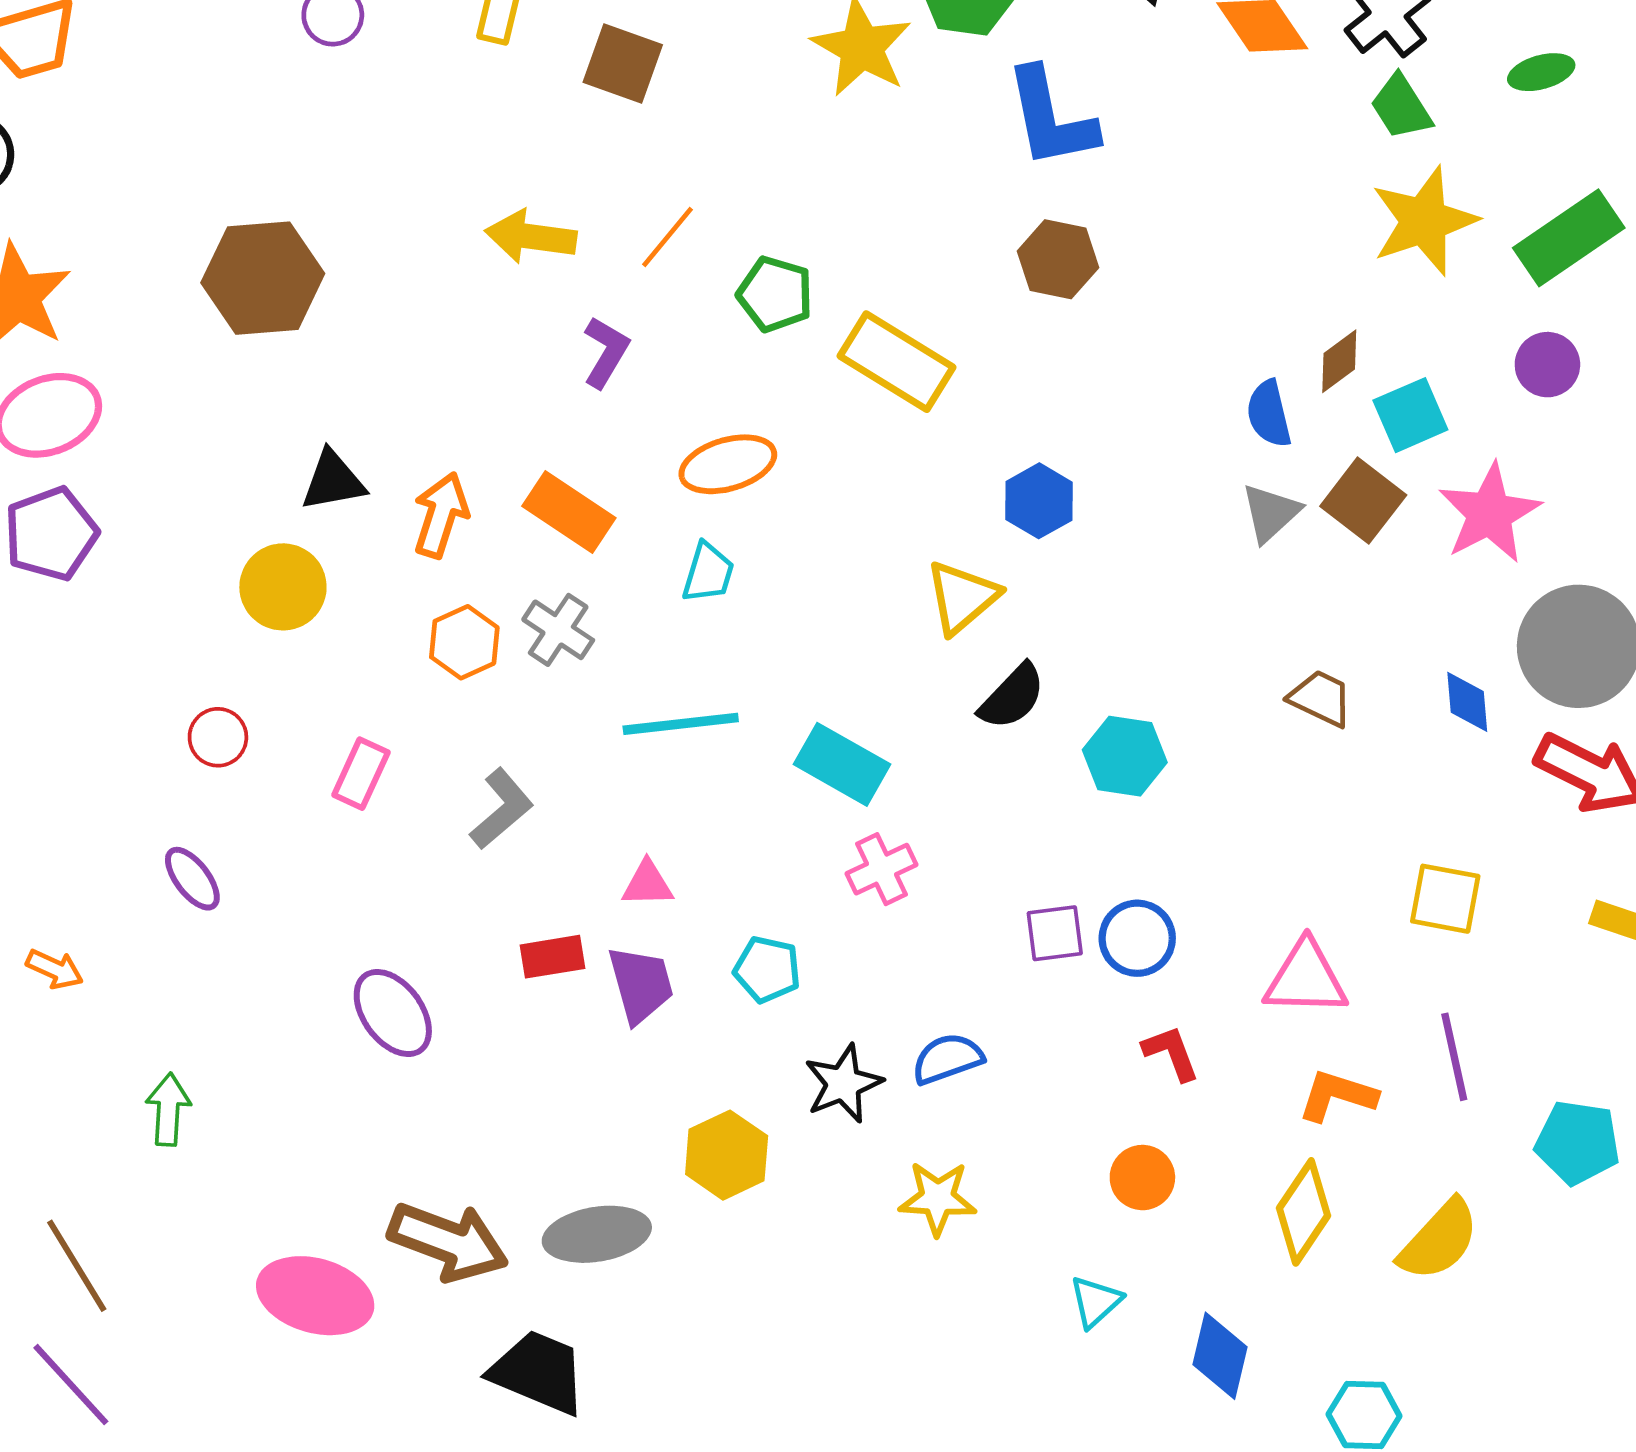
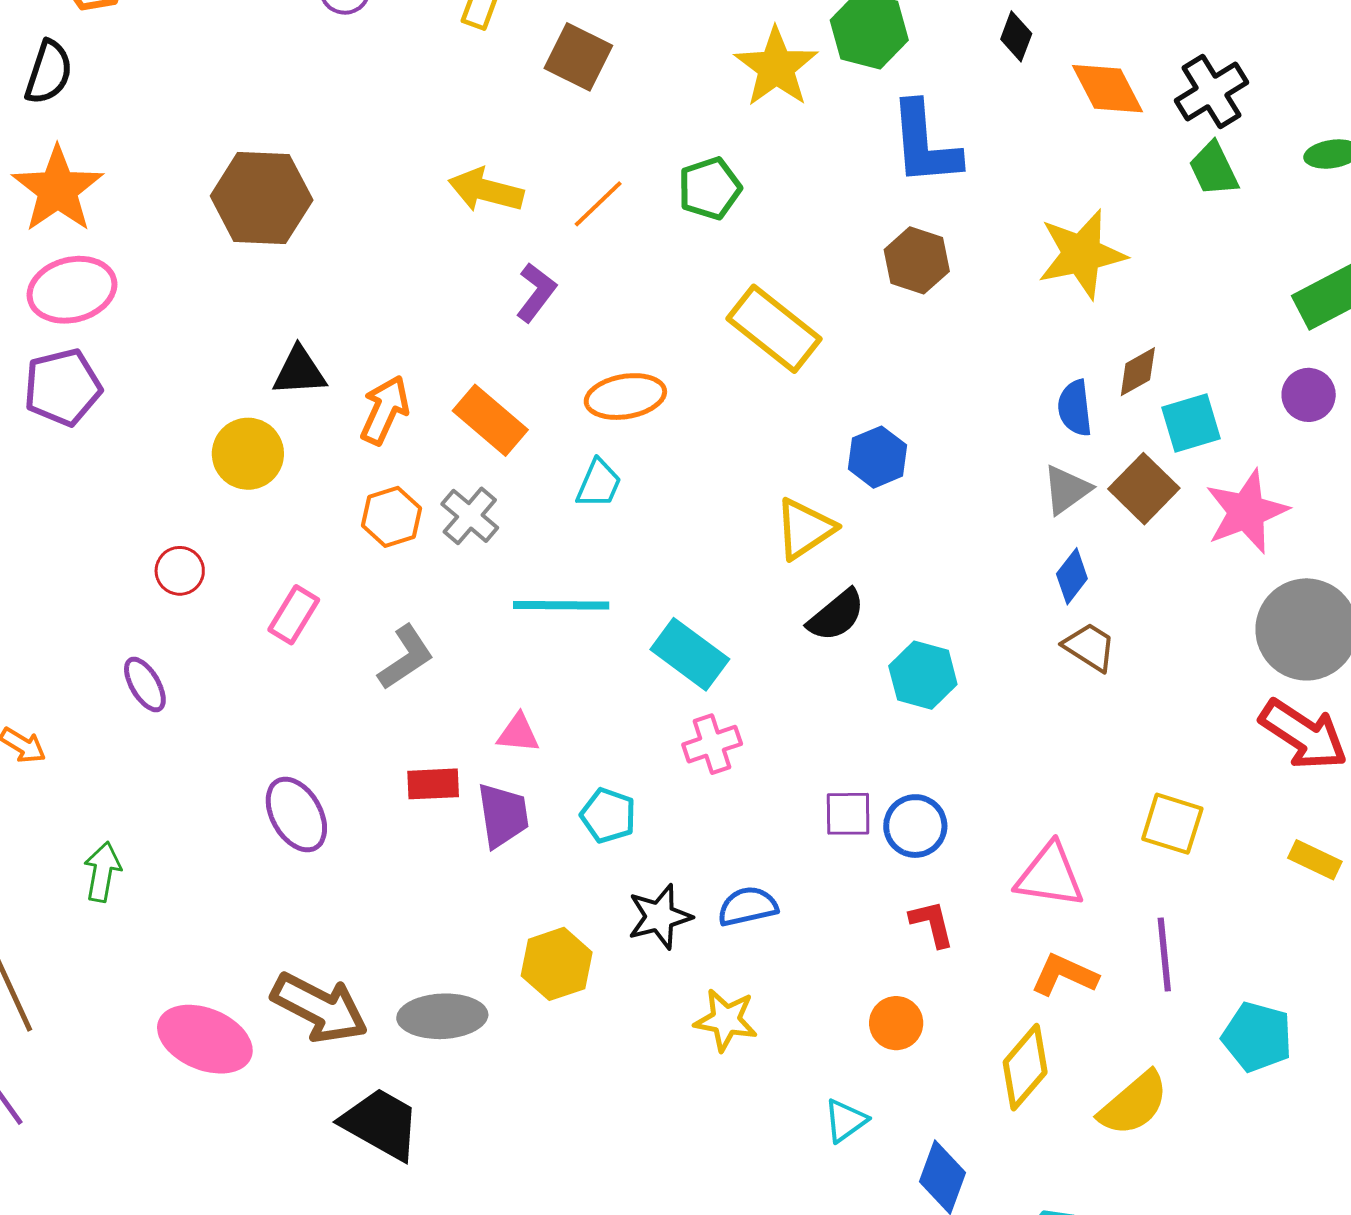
yellow star: (1424, 221) -> (1082, 254), moved
green pentagon: (775, 294) -> (710, 188), moved, turned 30
blue diamond: (1467, 702) -> (1072, 576), moved, turned 36

